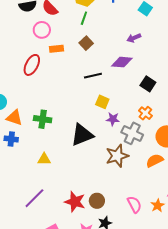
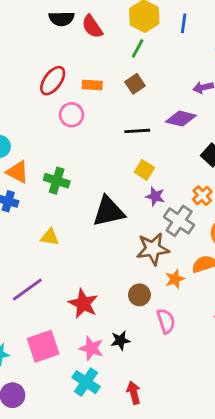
pink circle: (42, 30) -> (72, 115), moved
red ellipse: (32, 65) -> (53, 81), moved
brown circle: (97, 201) -> (139, 295), moved
orange star: (158, 205) -> (175, 279), moved

